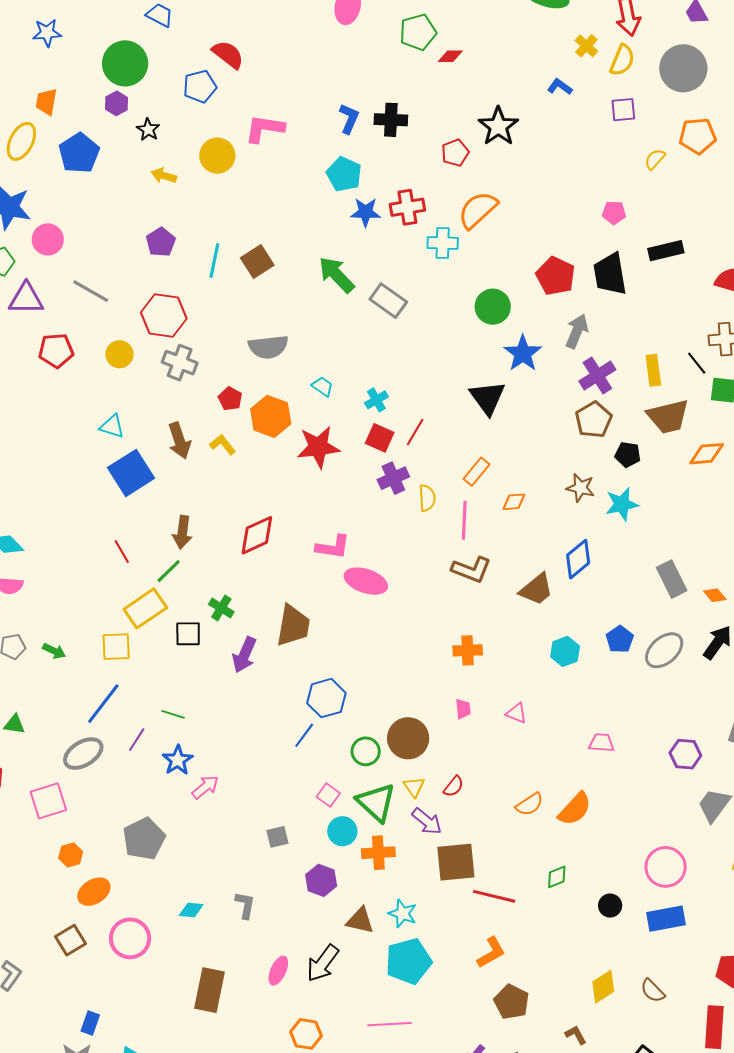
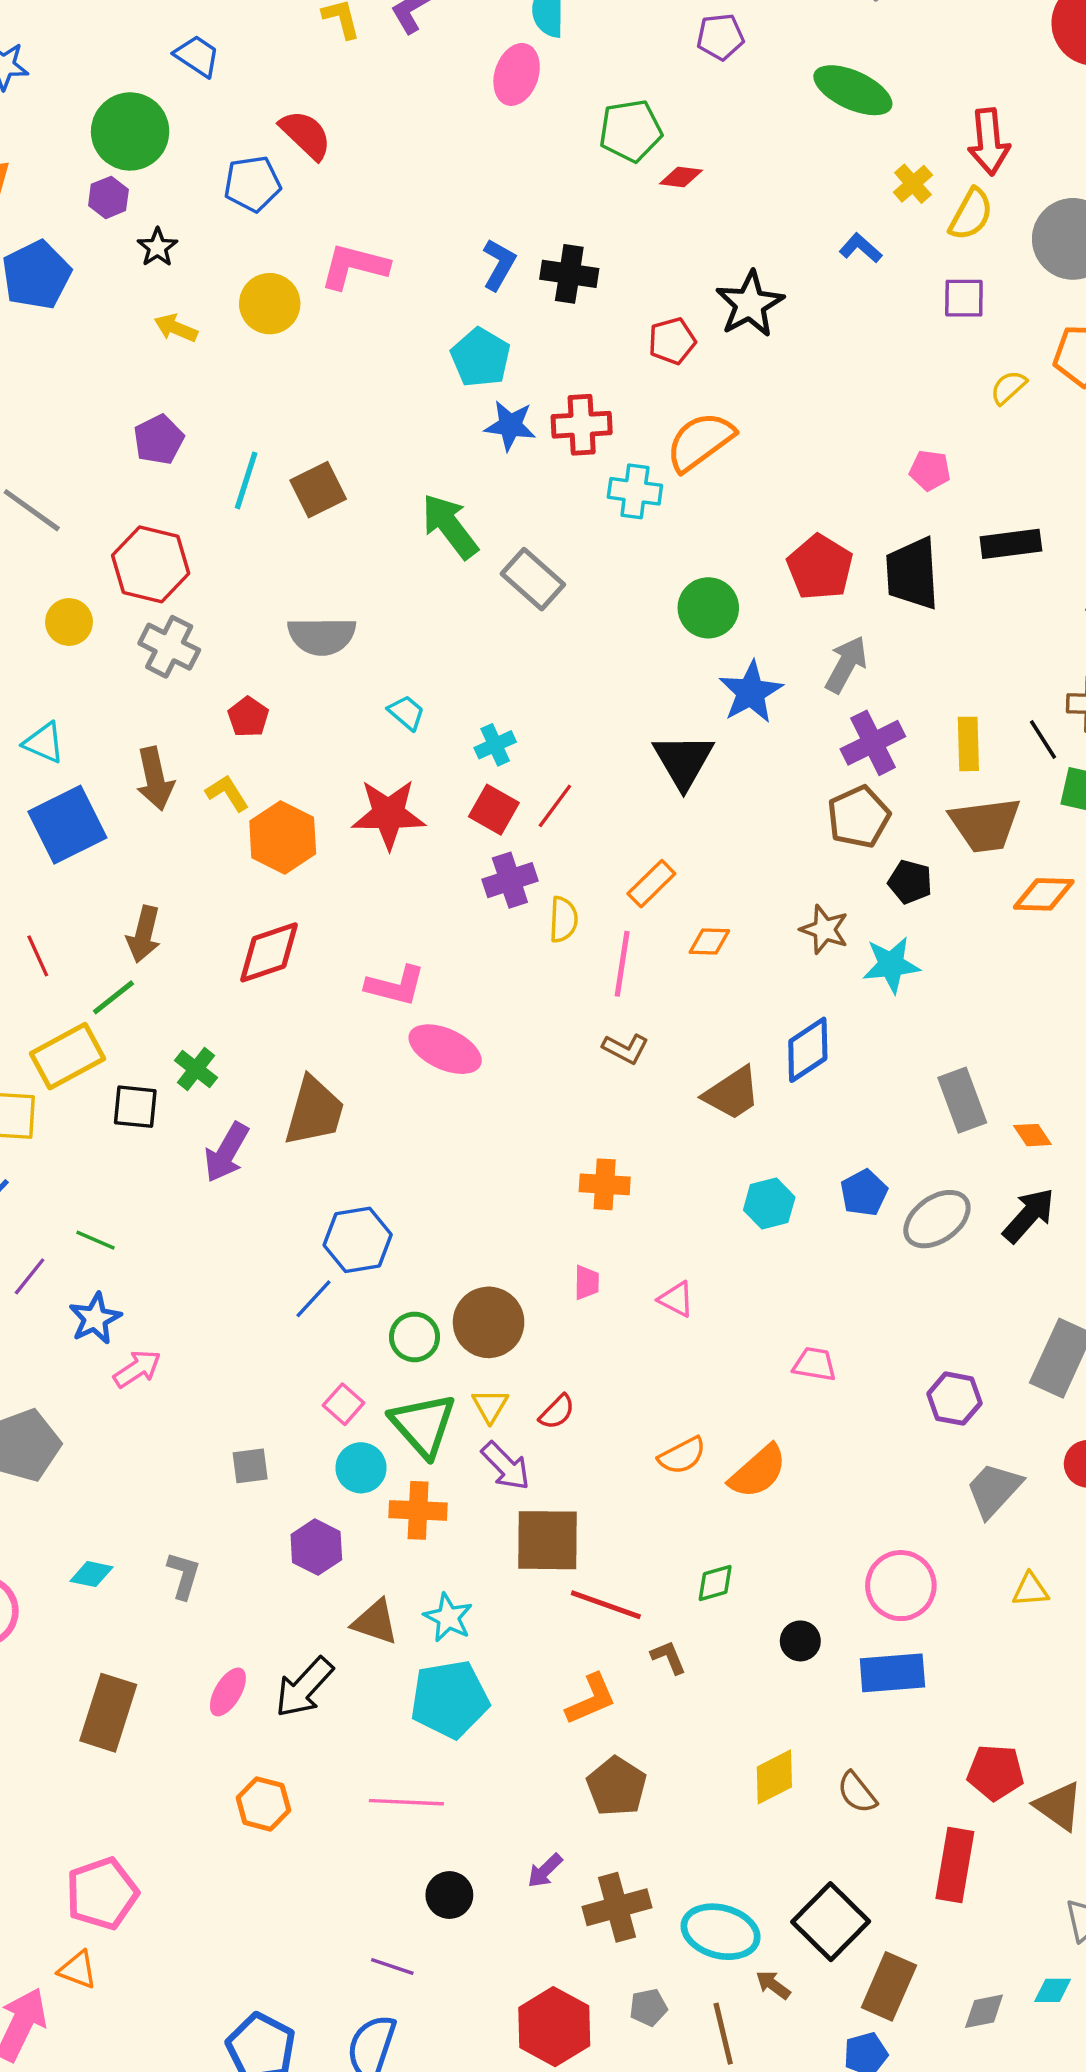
orange hexagon: (271, 416) -> (283, 837), moved
brown L-shape: (471, 570) -> (626, 1049), size x0.7
brown L-shape: (576, 1035) -> (668, 1657), moved

